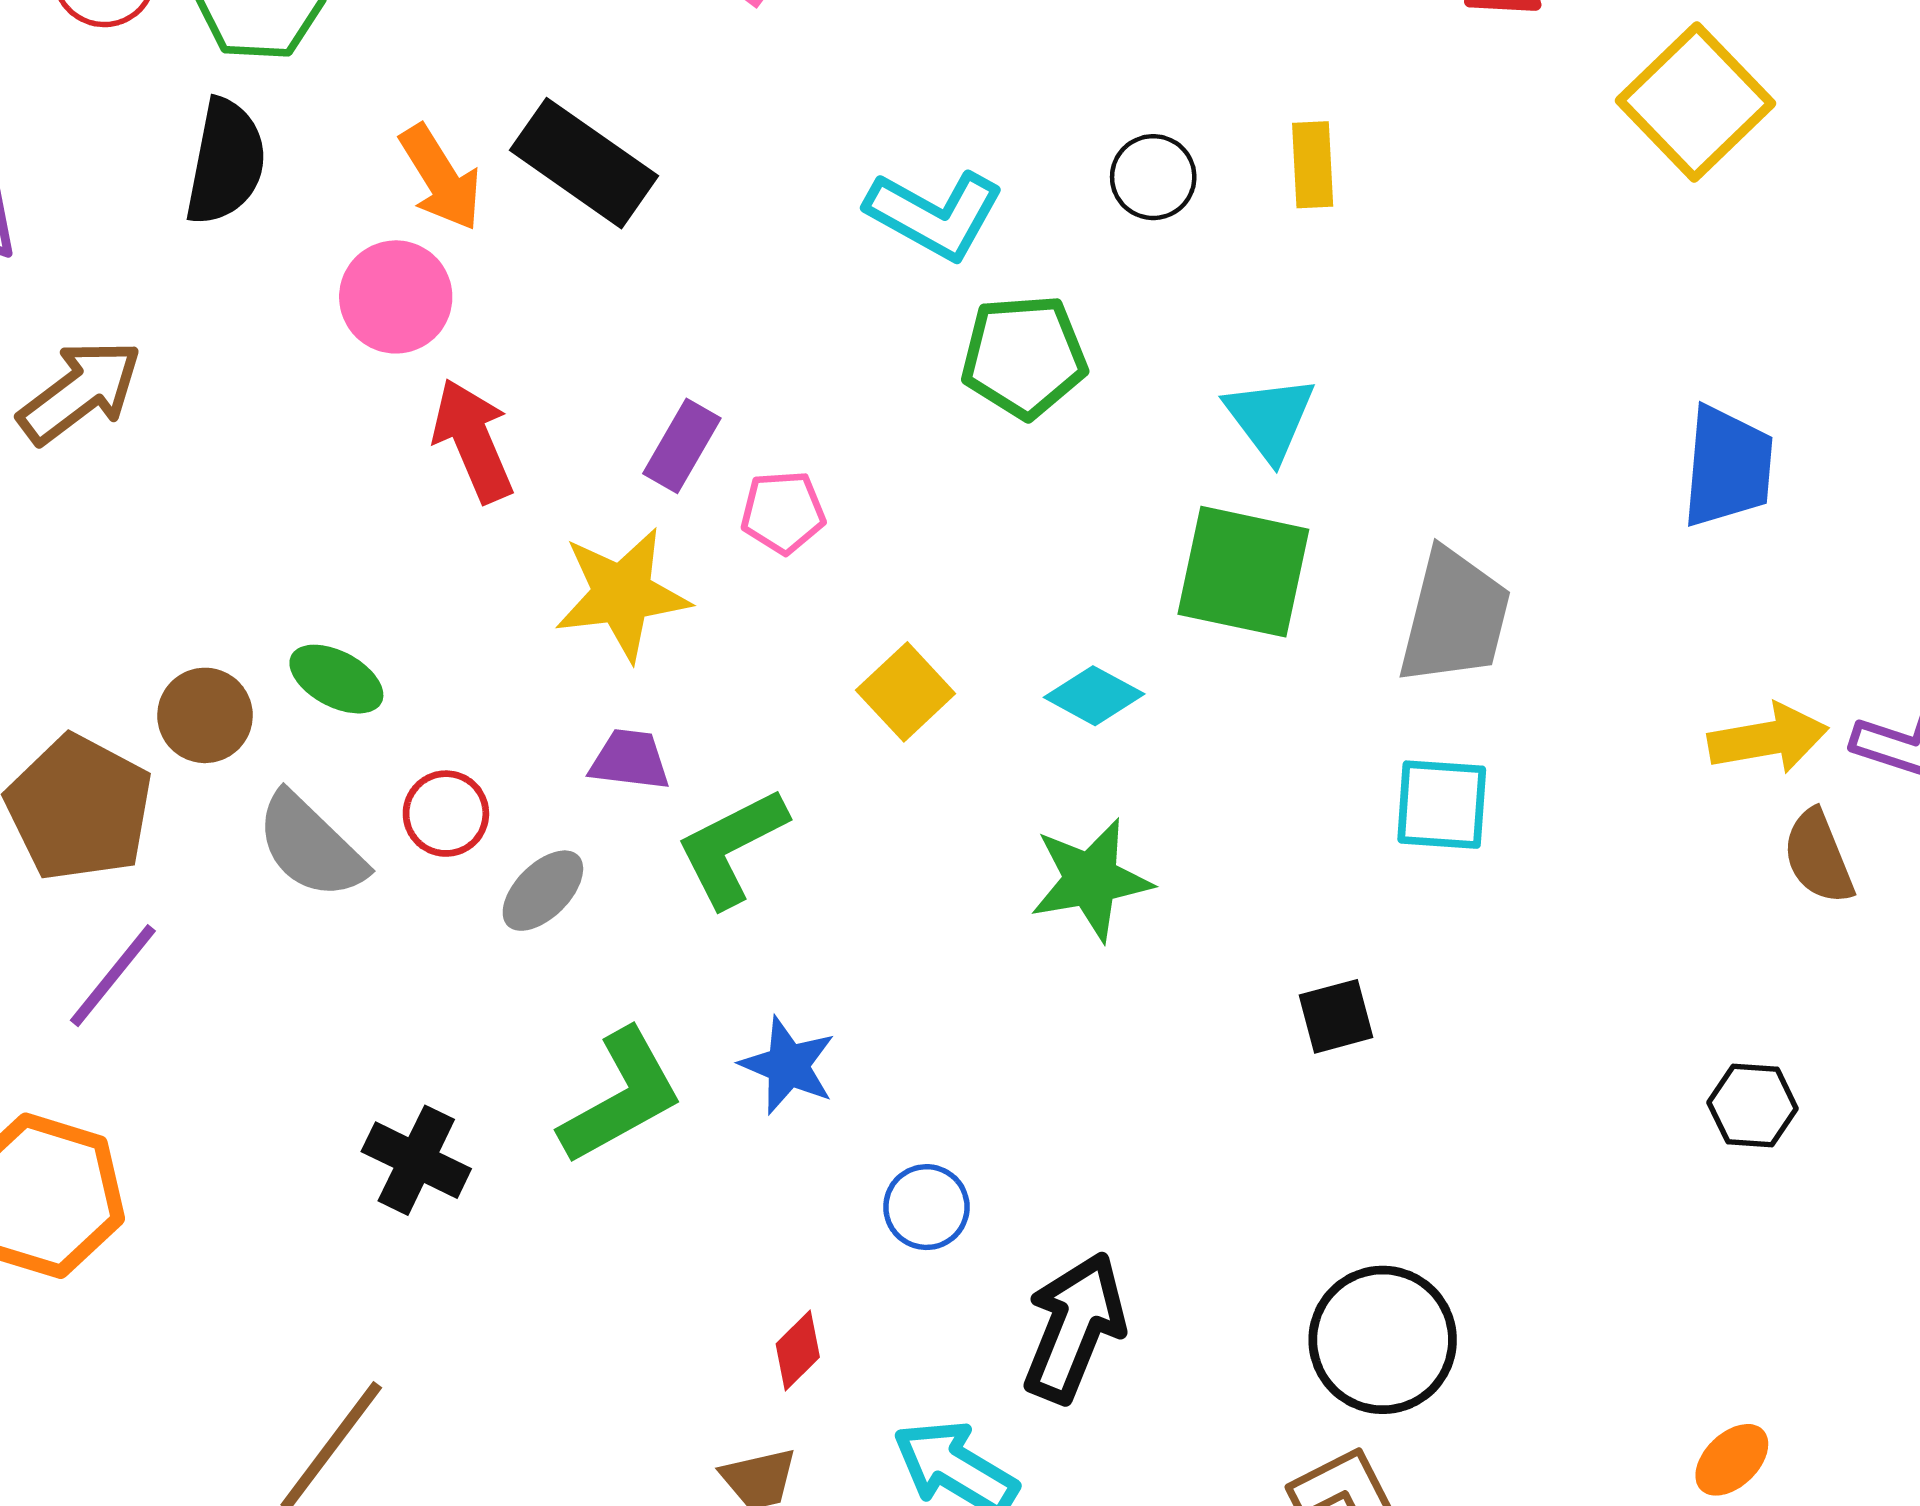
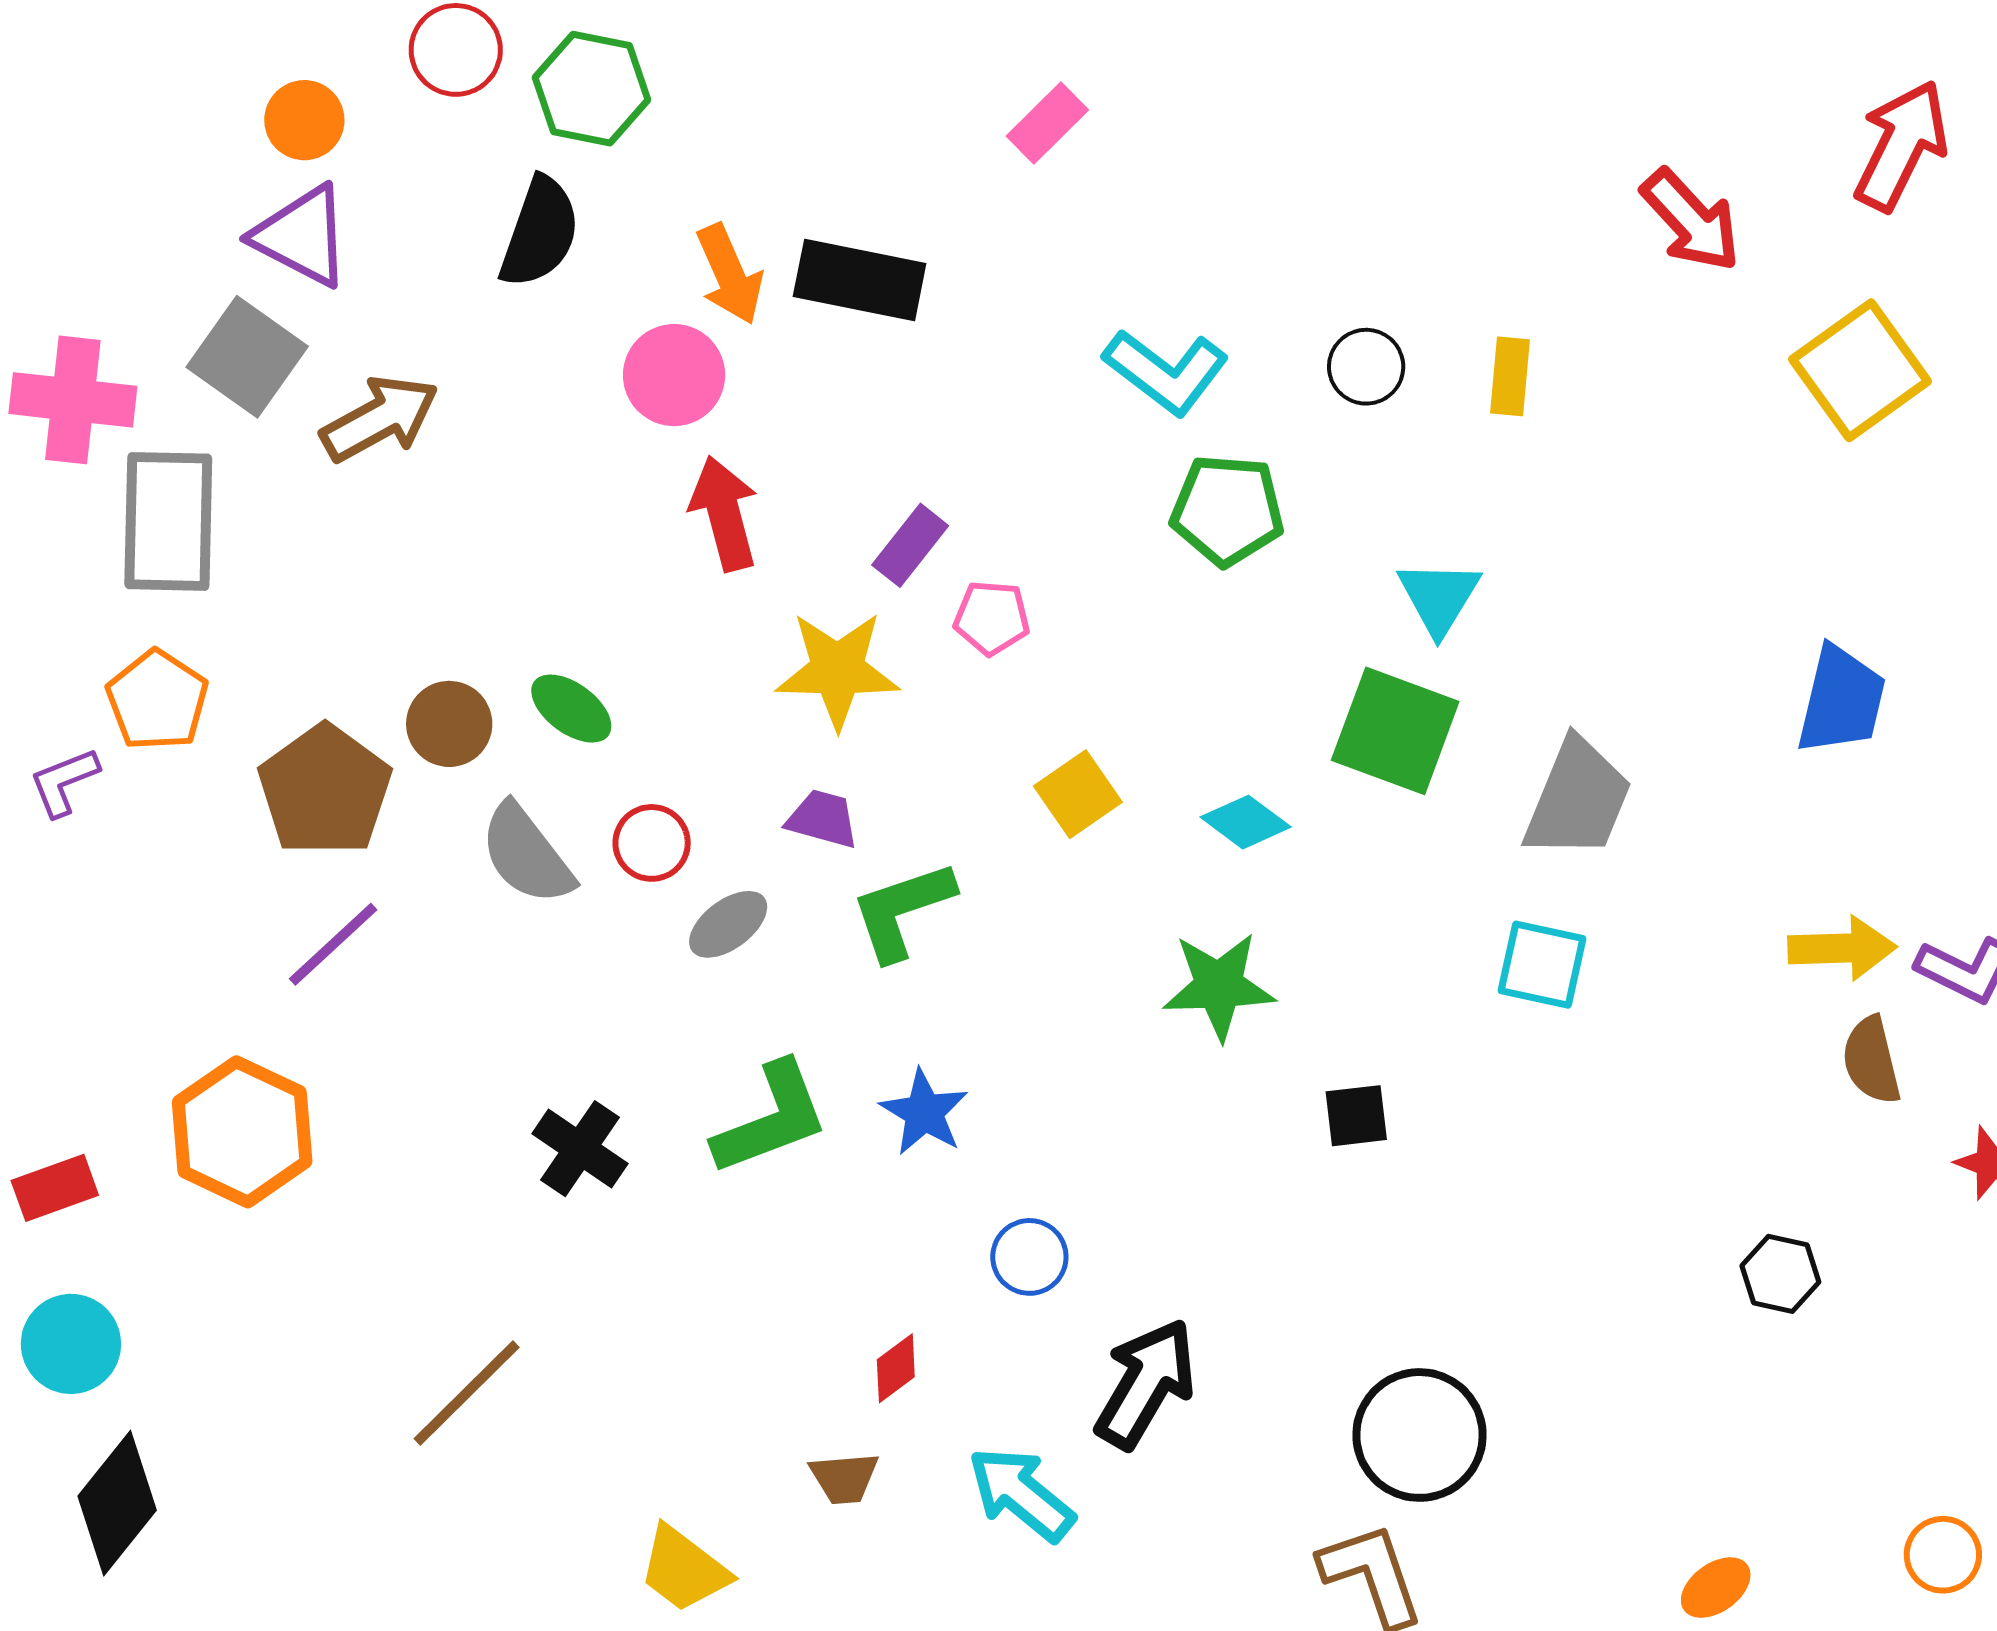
black rectangle: (584, 163) -> (860, 280), turned -32
black square: (1336, 1016) -> (1356, 1116), moved

